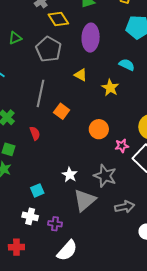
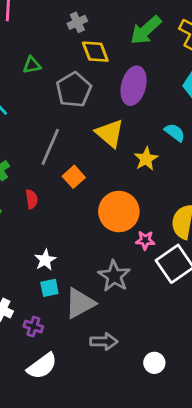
yellow triangle: (81, 75) -> (110, 133), size x1.6
orange circle: (99, 129) -> (119, 212), size x1.5
white star: (70, 175) -> (45, 260), moved
cyan square: (37, 190) -> (49, 288), moved
gray arrow: (125, 207) -> (104, 341), moved

